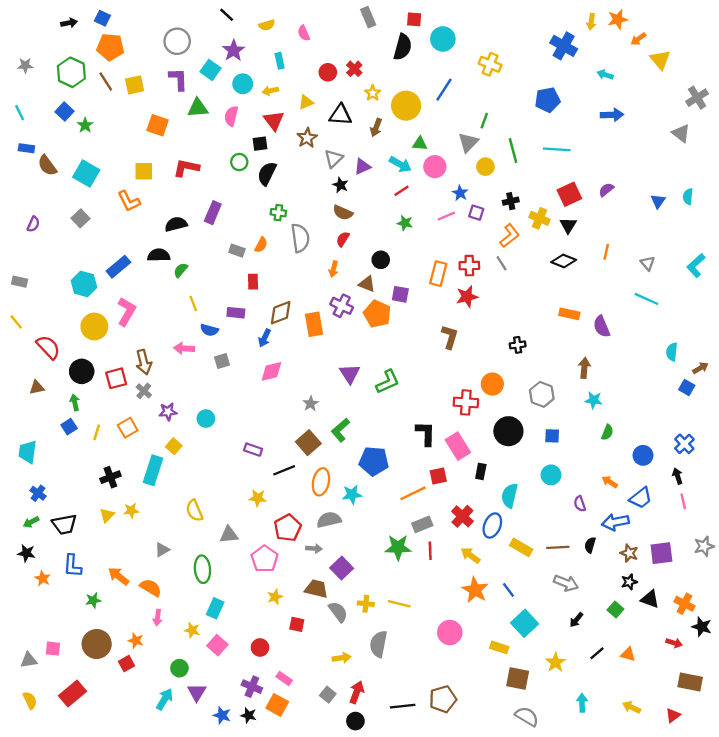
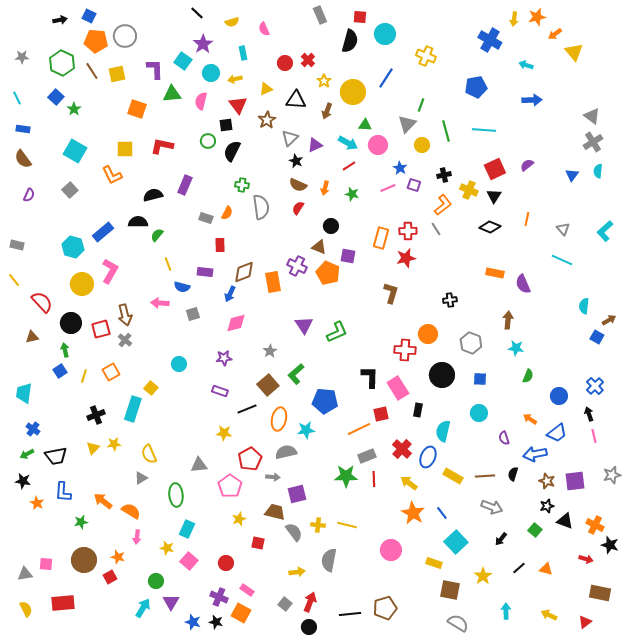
gray circle: (177, 41) -> (125, 36), moved
gray cross: (697, 98) -> (593, 142), moved
brown semicircle: (47, 165) -> (23, 159), moved
orange arrow: (334, 269) -> (325, 188), moved
purple star: (168, 412) -> (224, 358), moved
yellow semicircle: (194, 511) -> (149, 454), moved
purple square: (342, 568) -> (297, 494), turned 30
red rectangle: (72, 693) -> (63, 603), turned 35

